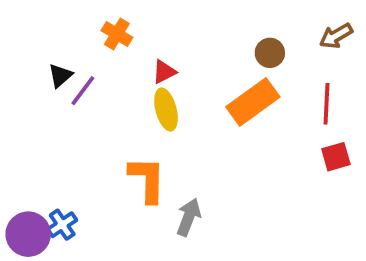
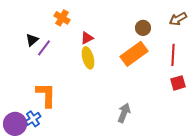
orange L-shape: (147, 179) -> (46, 95), moved
gray arrow: (189, 217) -> (124, 113), moved

